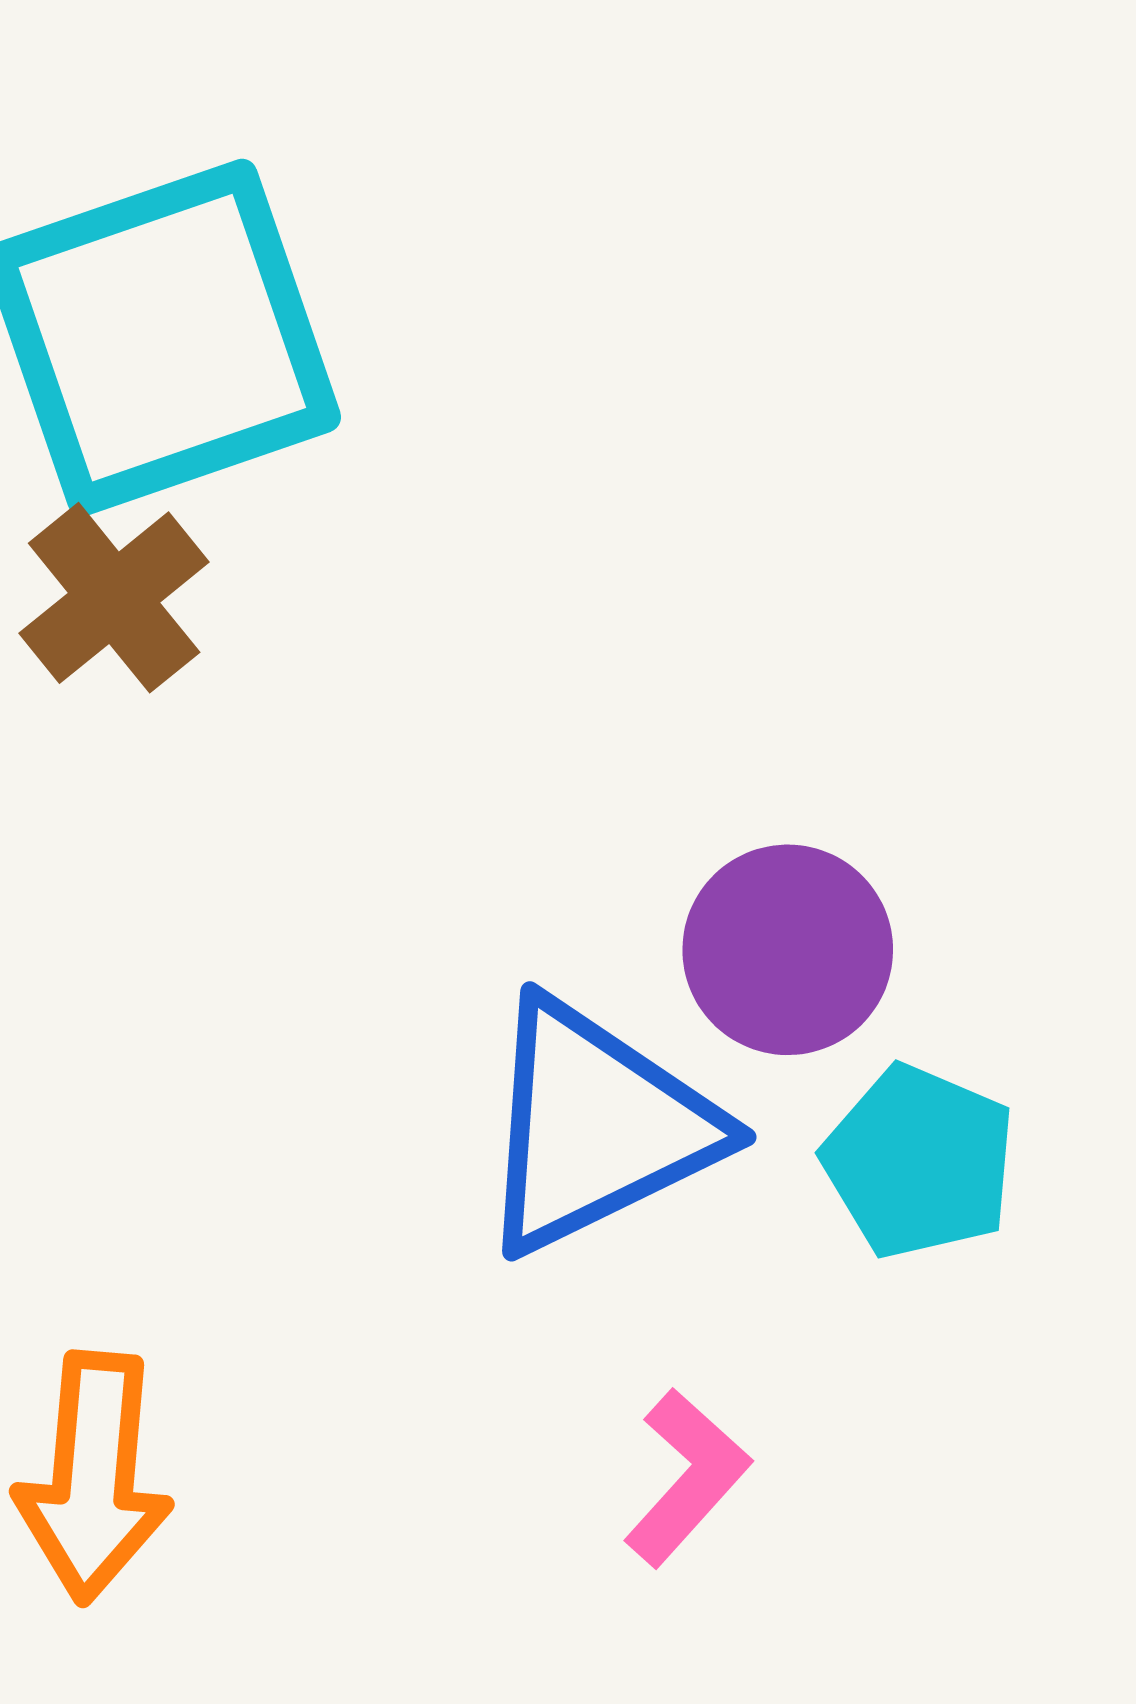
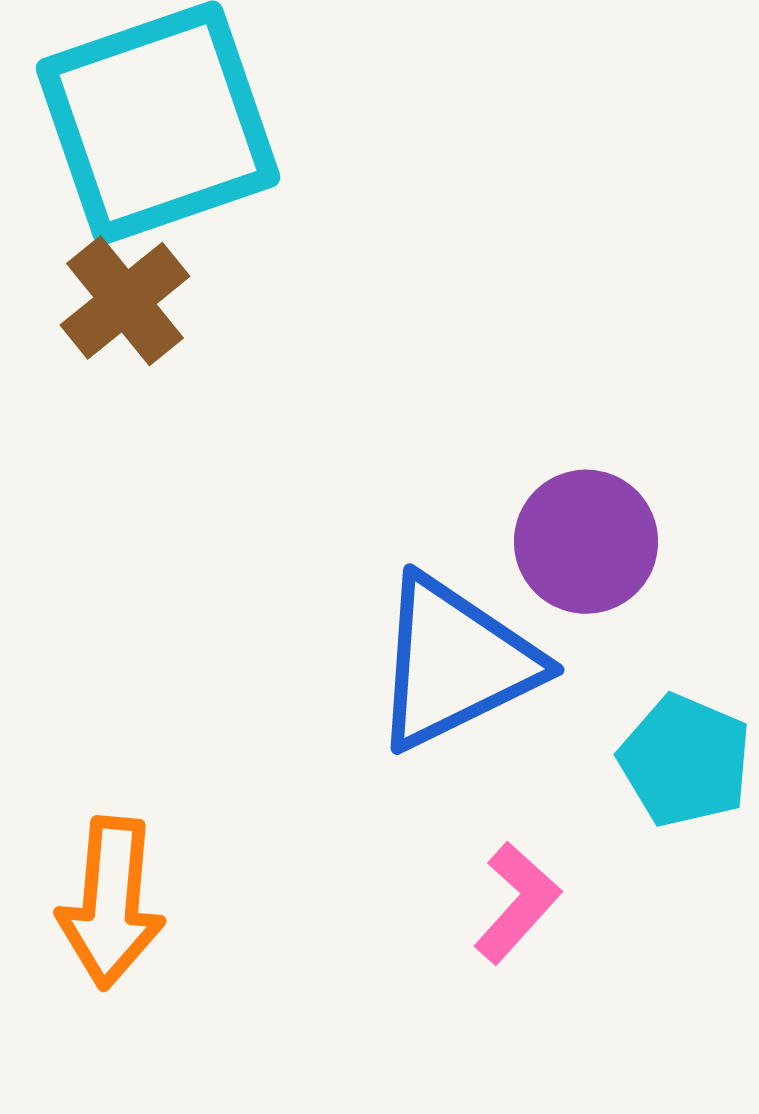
cyan pentagon: (919, 1162) -> (685, 761), moved

